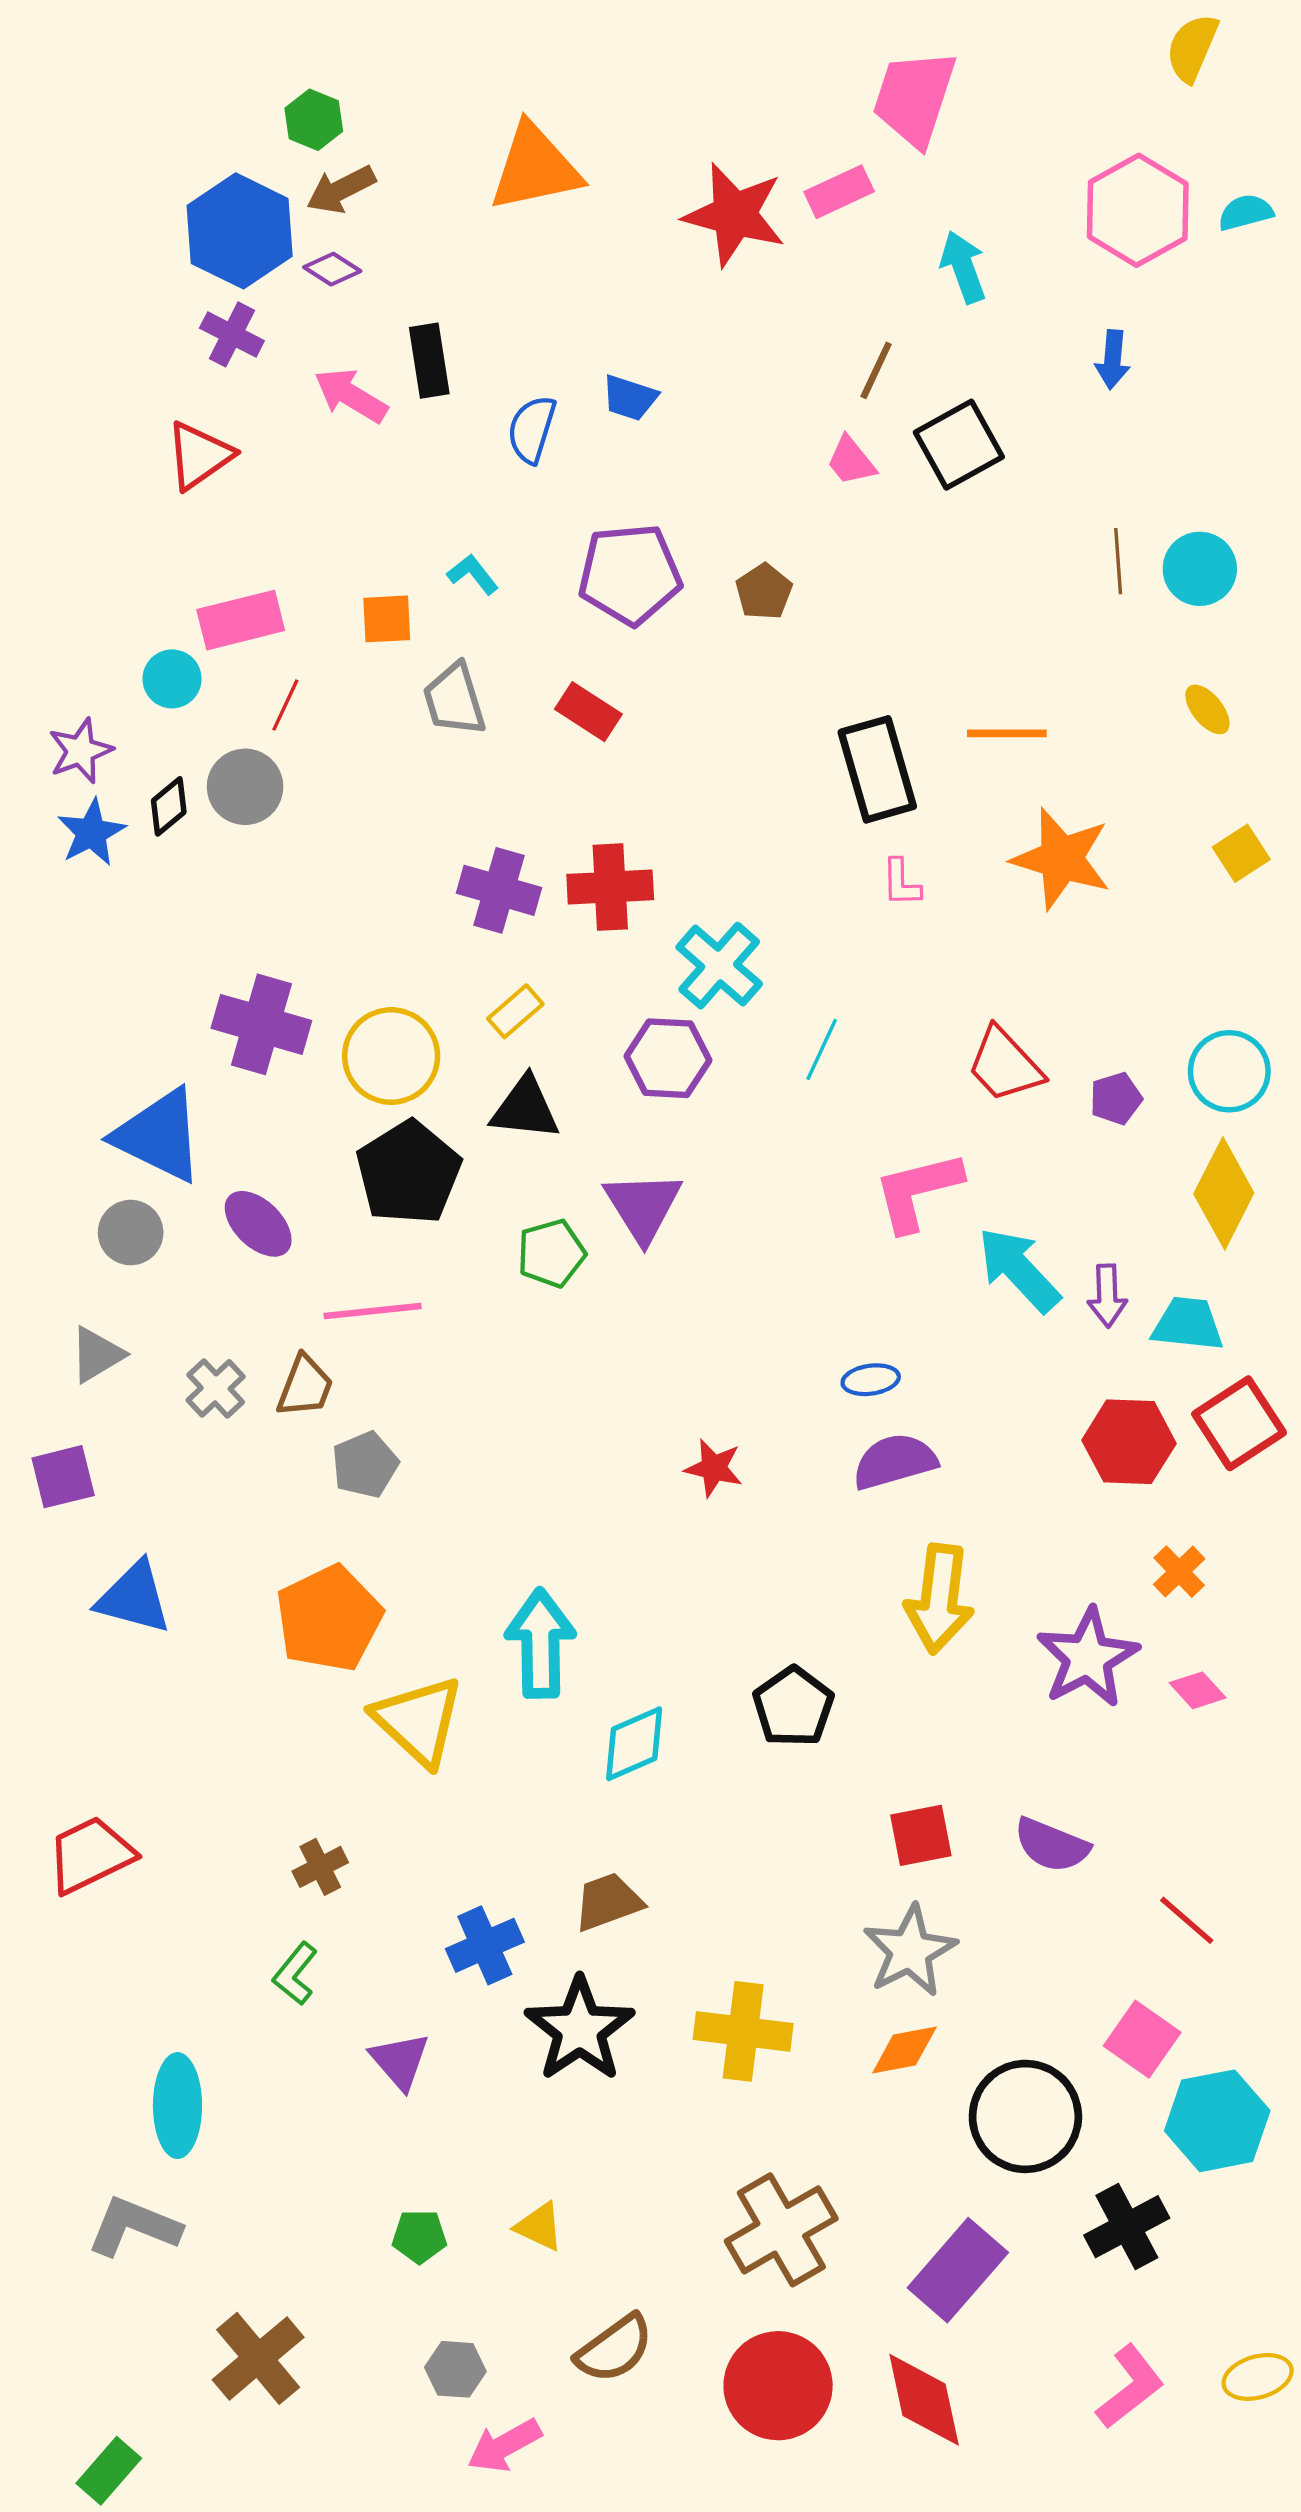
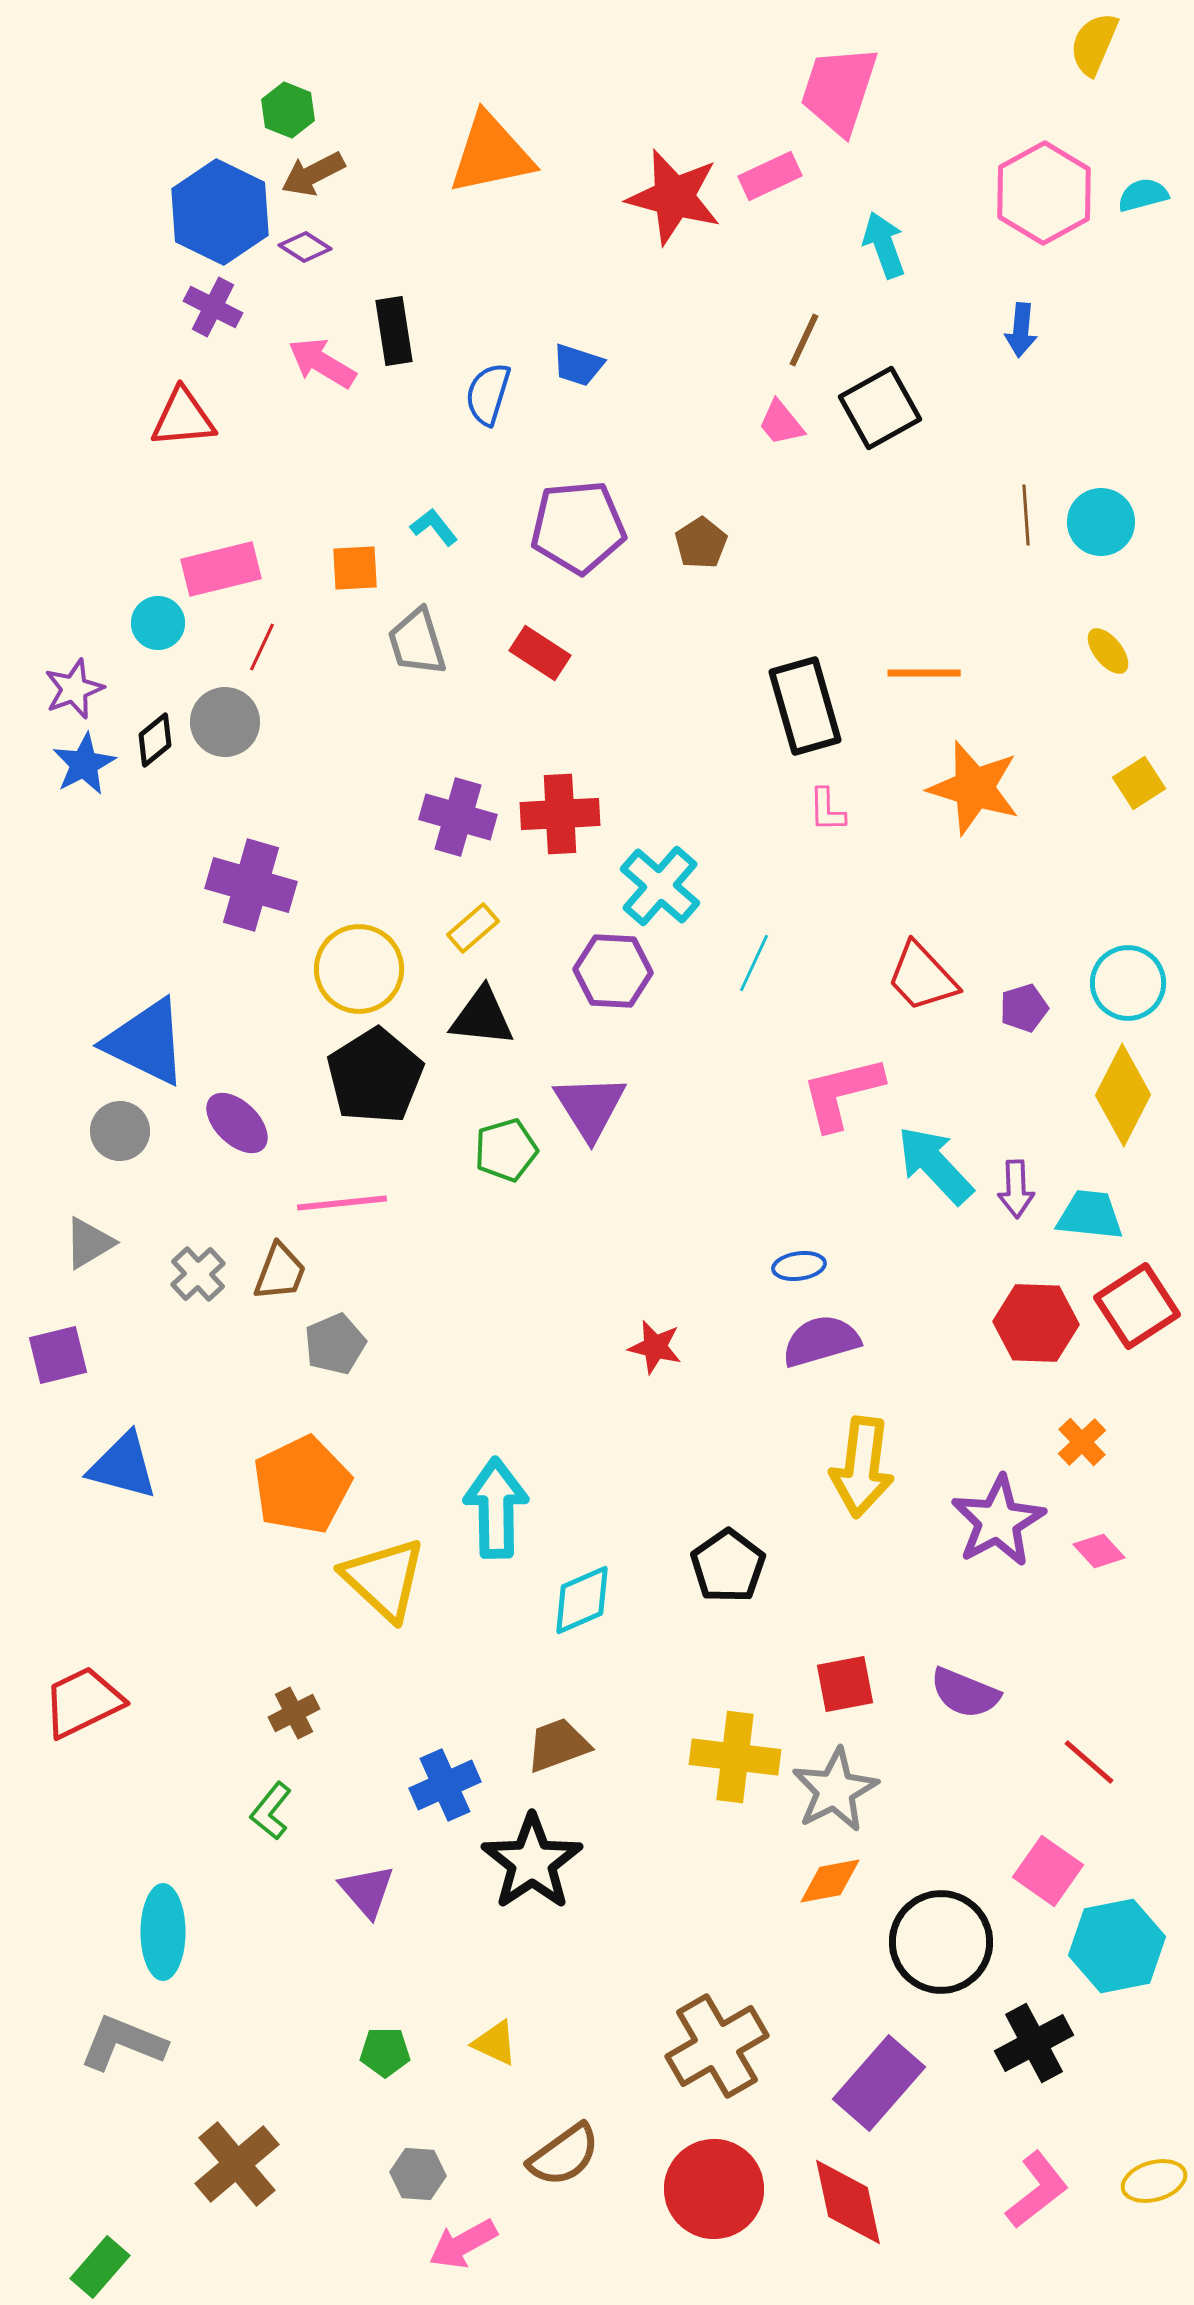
red triangle: (199, 455) -> (183, 418), turned 30
purple cross: (261, 1024) -> (251, 885), moved
yellow cross: (743, 2031) -> (735, 1757), moved

